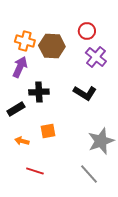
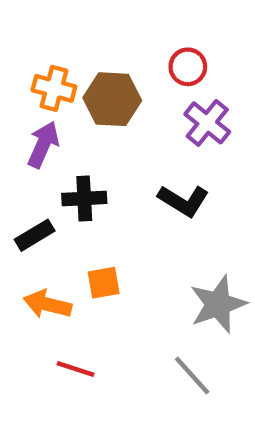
orange arrow: (22, 141) -> (47, 304), size x1.5

